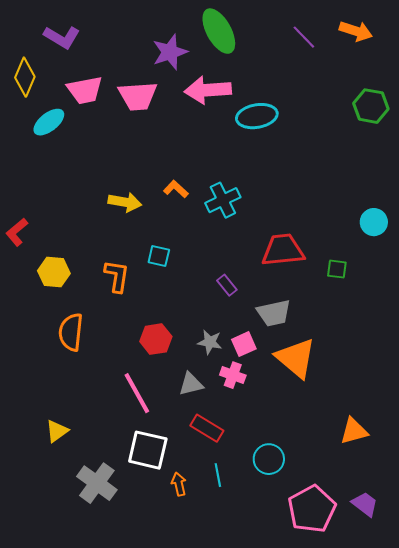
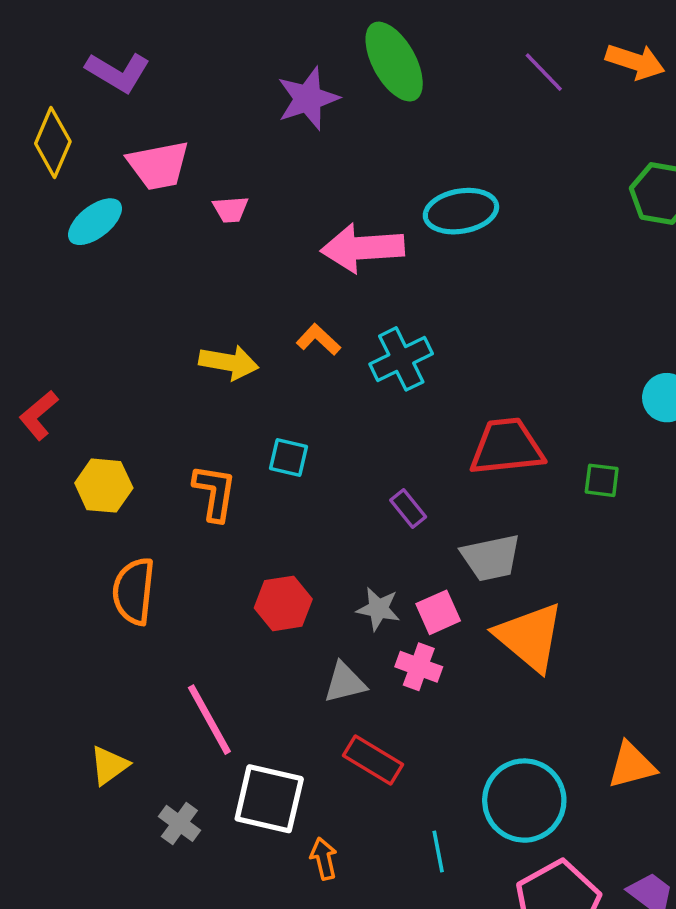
pink arrow: (208, 90) -> (362, 248), moved
pink trapezoid: (138, 96) -> (230, 209), moved, size x0.5
pink line: (137, 393) -> (209, 720), moved
cyan circle: (269, 459) -> (524, 801), moved, size x1.5
cyan line: (218, 475) -> (438, 852), moved
gray cross: (97, 483) -> (179, 823), moved, size x0.6

